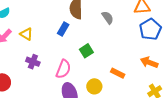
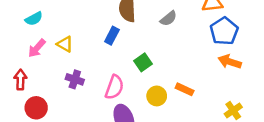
gray semicircle: (108, 18) -> (169, 18), turned 88
orange arrow: (149, 62) -> (230, 62), moved
yellow circle: (94, 86) -> (157, 96), moved

